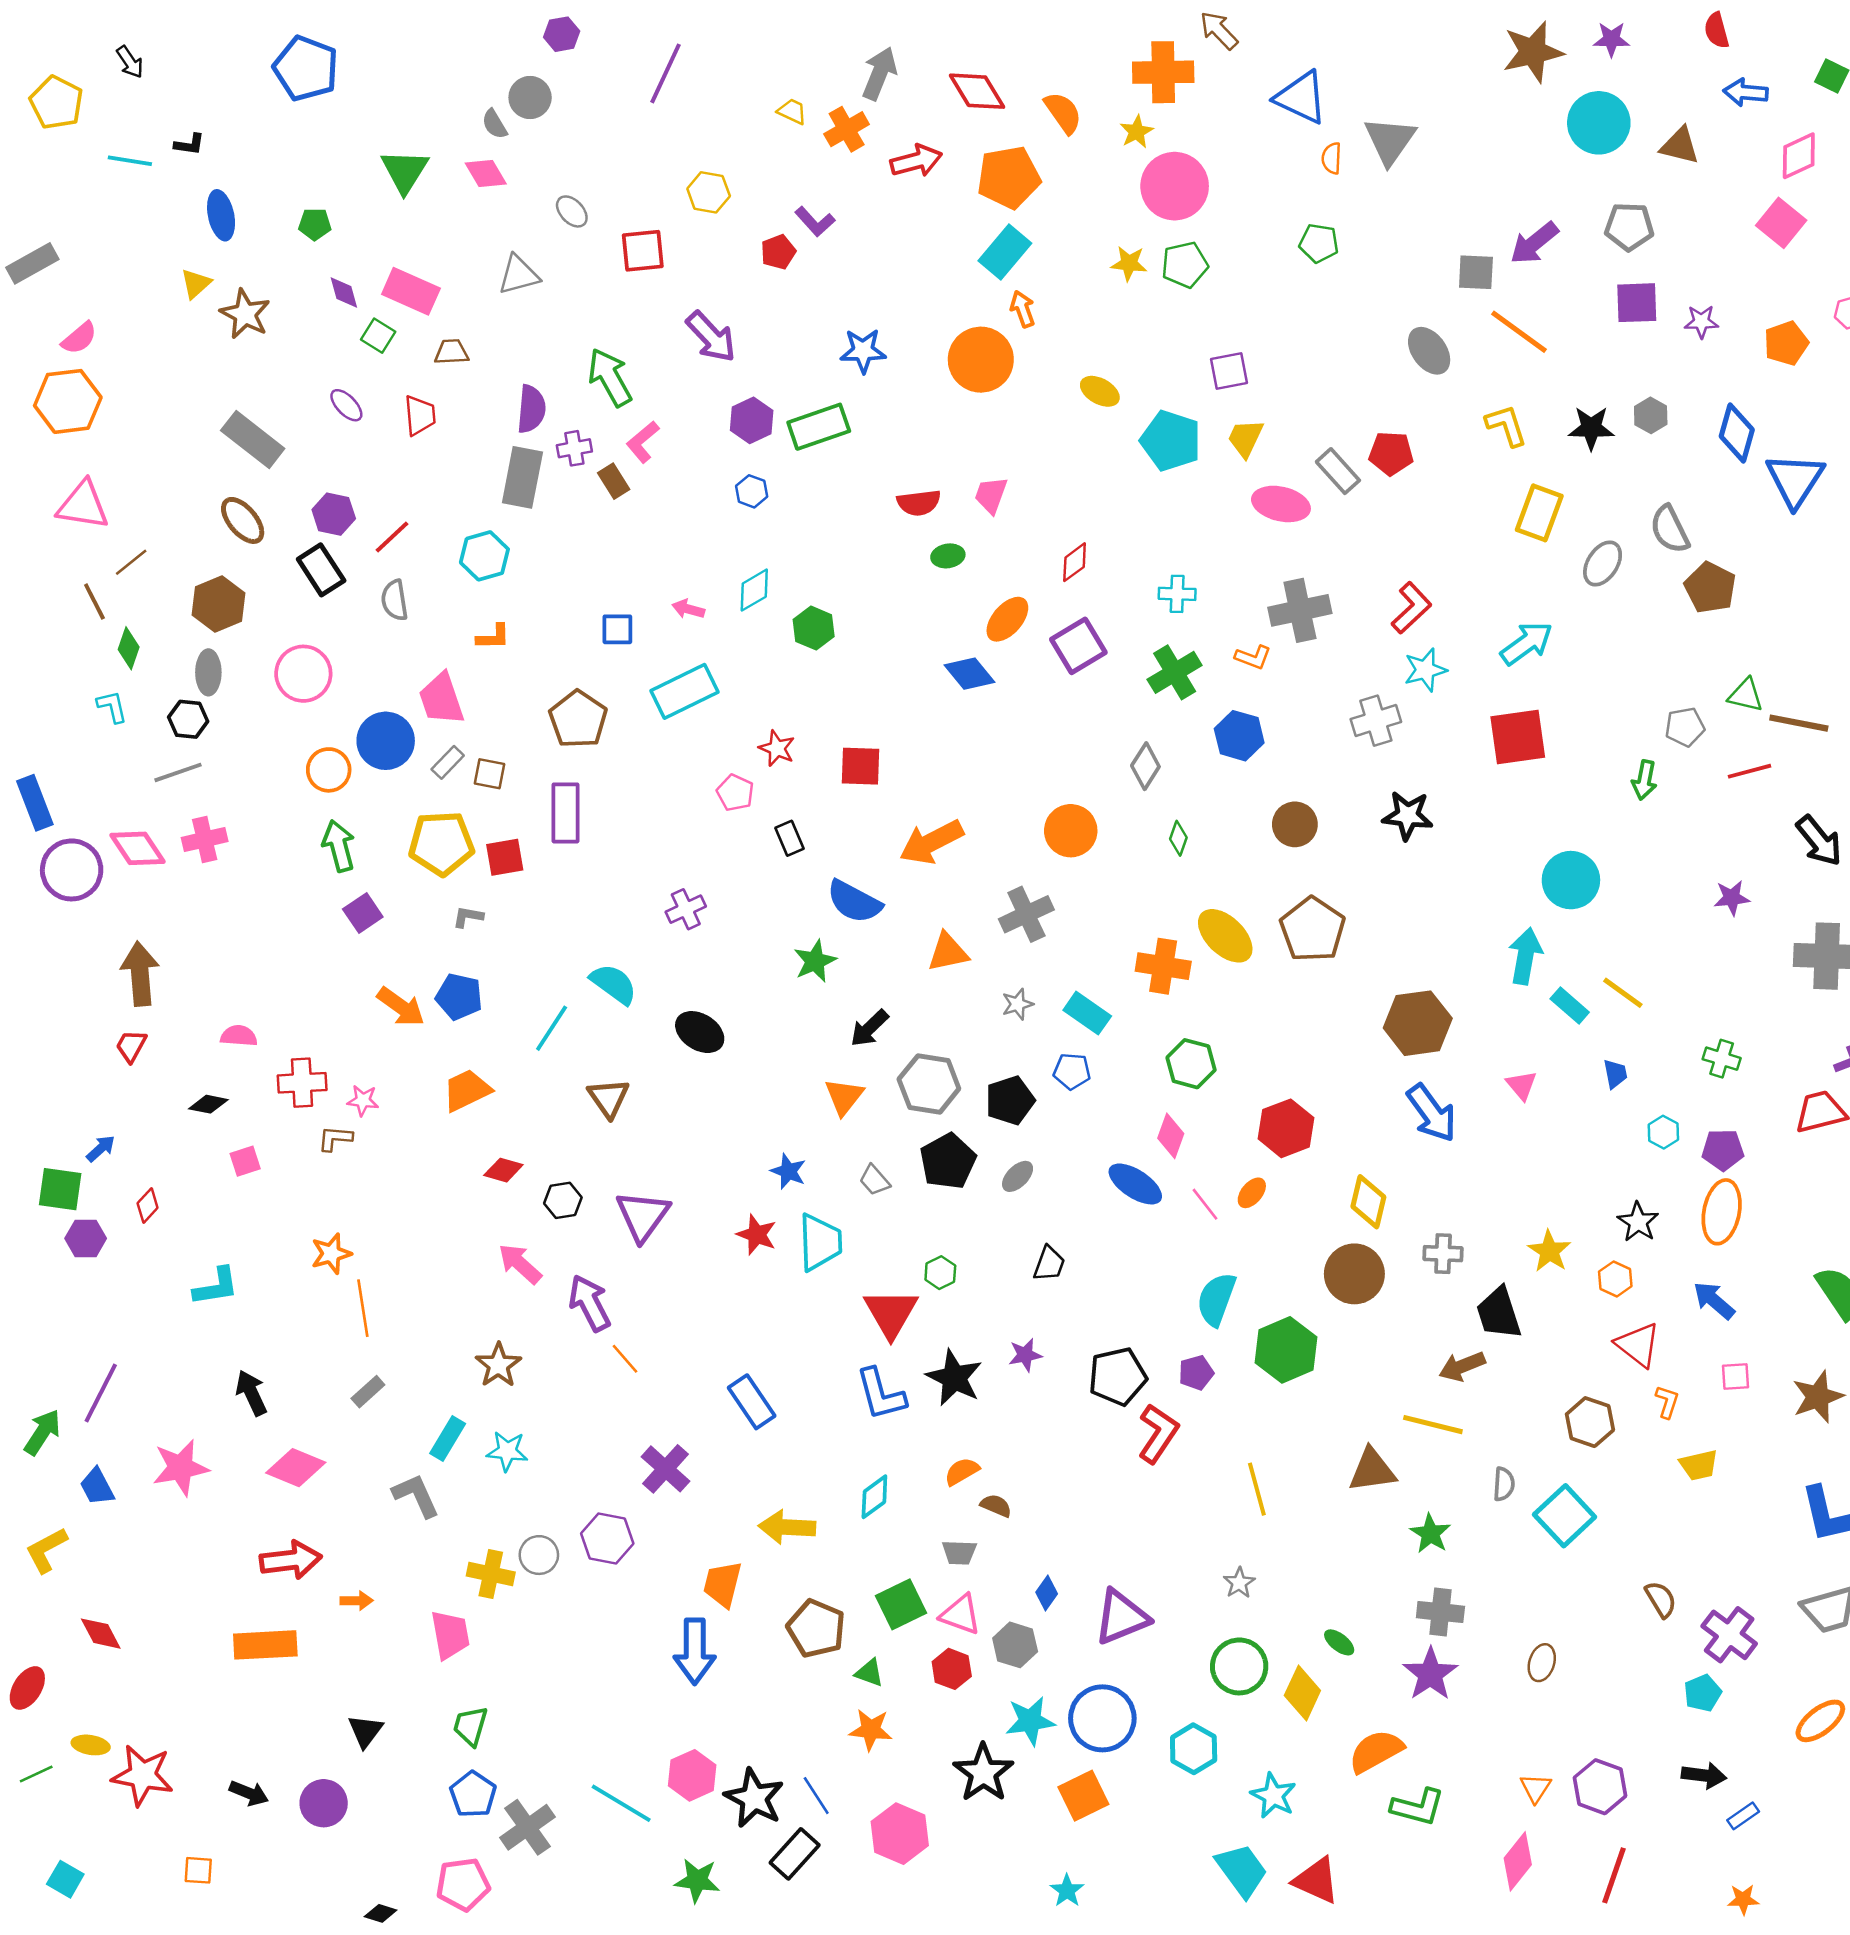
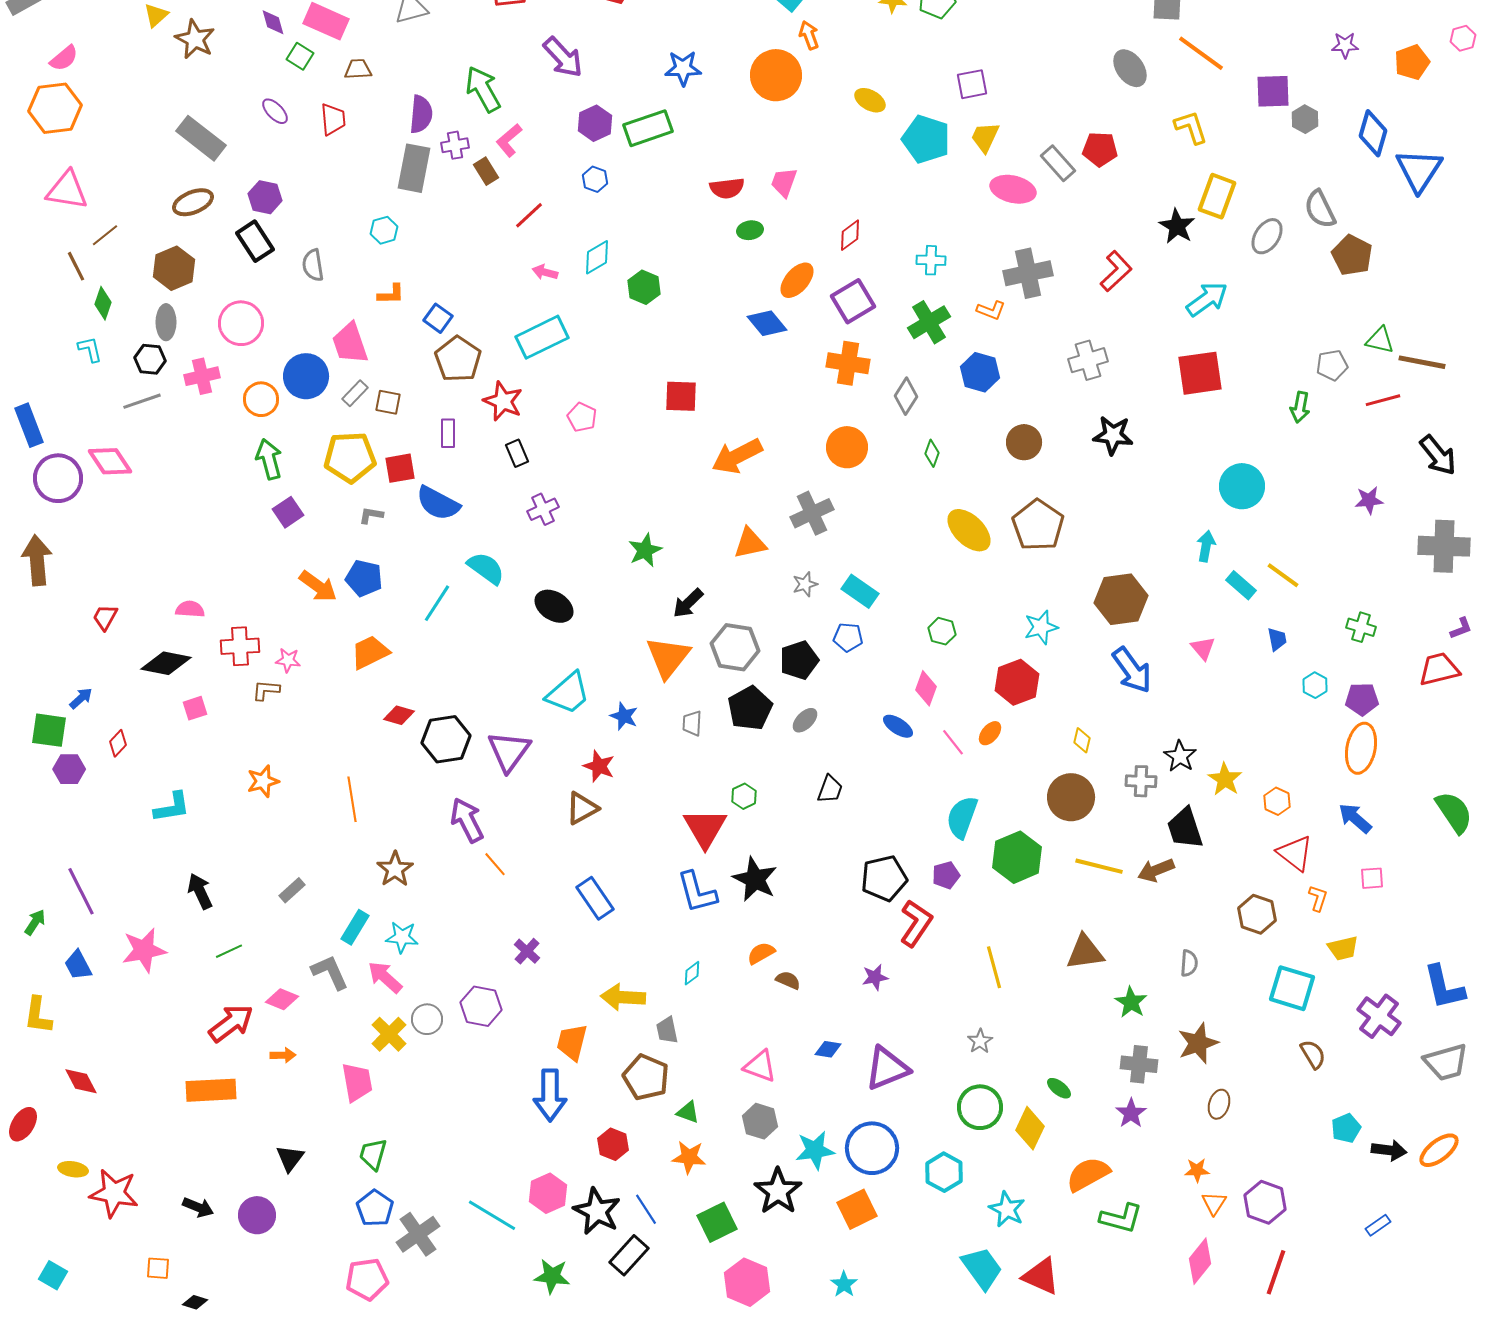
purple square: (1637, 303) -> (1273, 91), moved
black star: (1591, 428) -> (1177, 226), moved, turned 30
brown ellipse: (243, 520) -> (193, 202), turned -72
red line: (392, 537) -> (529, 215), moved
cyan hexagon: (484, 556) -> (384, 230), size x0.7
blue square: (617, 629) -> (438, 318), moved, turned 36
cyan star: (1425, 670) -> (1041, 627), moved
red star: (777, 748) -> (503, 401), moved, size x1.4
purple rectangle: (565, 813) -> (448, 433), size x0.6
black rectangle: (790, 838) -> (517, 453), moved
pink cross: (205, 840) -> (202, 376), moved
blue semicircle: (854, 902) -> (438, 503), moved
cyan arrow: (1525, 956) -> (1206, 546), size x0.7
orange cross: (1163, 966) -> (848, 363), moved
brown arrow: (140, 974) -> (37, 560), moved
green hexagon: (1191, 1064) -> (942, 631), size x0.7
orange triangle: (844, 1097) -> (668, 657), size x1.4
brown triangle: (609, 1098) -> (582, 808), moved, turned 36
black diamond: (208, 1104) -> (166, 663), size x1.6
gray trapezoid: (874, 1180) -> (692, 723), turned 44
blue ellipse: (1135, 1184) -> (898, 726), size x0.7
black hexagon: (563, 1200) -> (446, 739), size x1.6
yellow diamond: (1368, 1202) -> (1082, 740), size x0.6
black star: (1638, 1222) -> (1180, 756), moved
cyan trapezoid: (820, 1242) -> (568, 693), moved, turned 51
pink arrow: (520, 1264) -> (385, 977), moved
orange line: (363, 1308) -> (352, 799), moved
purple star: (1025, 1355) -> (875, 977), moved
purple line: (101, 1393) -> (81, 891), turned -54
brown star: (1818, 1397) -> (1198, 1043), moved
yellow line: (1433, 1425) -> (1099, 866), moved
green arrow: (42, 1432) -> (35, 922), size x0.7
pink diamond: (296, 1468) -> (282, 999), moved, size x0.7
purple cross: (666, 1469) -> (527, 951), size x0.7
cyan diamond: (874, 1497) -> (692, 973), size x0.7
cyan square: (1565, 1516) -> (1292, 988), moved, turned -30
yellow L-shape: (46, 1550) -> (38, 1015), turned -54
gray trapezoid: (959, 1552) -> (667, 1030), moved, turned 76
red arrow: (291, 1560) -> (231, 1023), turned -30
yellow cross: (491, 1574) -> (389, 1034), turned 33
blue diamond: (1047, 1593) -> (828, 1049), turned 64
green square: (901, 1604) -> (717, 1222), moved
purple cross: (1729, 1635) -> (1379, 1016), moved
gray hexagon: (1015, 1645) -> (760, 1121), moved
red hexagon: (952, 1669) -> (613, 1144), moved
purple star: (1430, 1674) -> (1131, 1113), size x0.7
green line: (36, 1774) -> (229, 951), moved
black arrow: (1704, 1775) -> (1389, 1150), moved
pink hexagon: (900, 1834) -> (747, 1282), moved
orange star: (1743, 1899) -> (1197, 1170), moved
black diamond: (381, 1913) -> (195, 1302), moved

